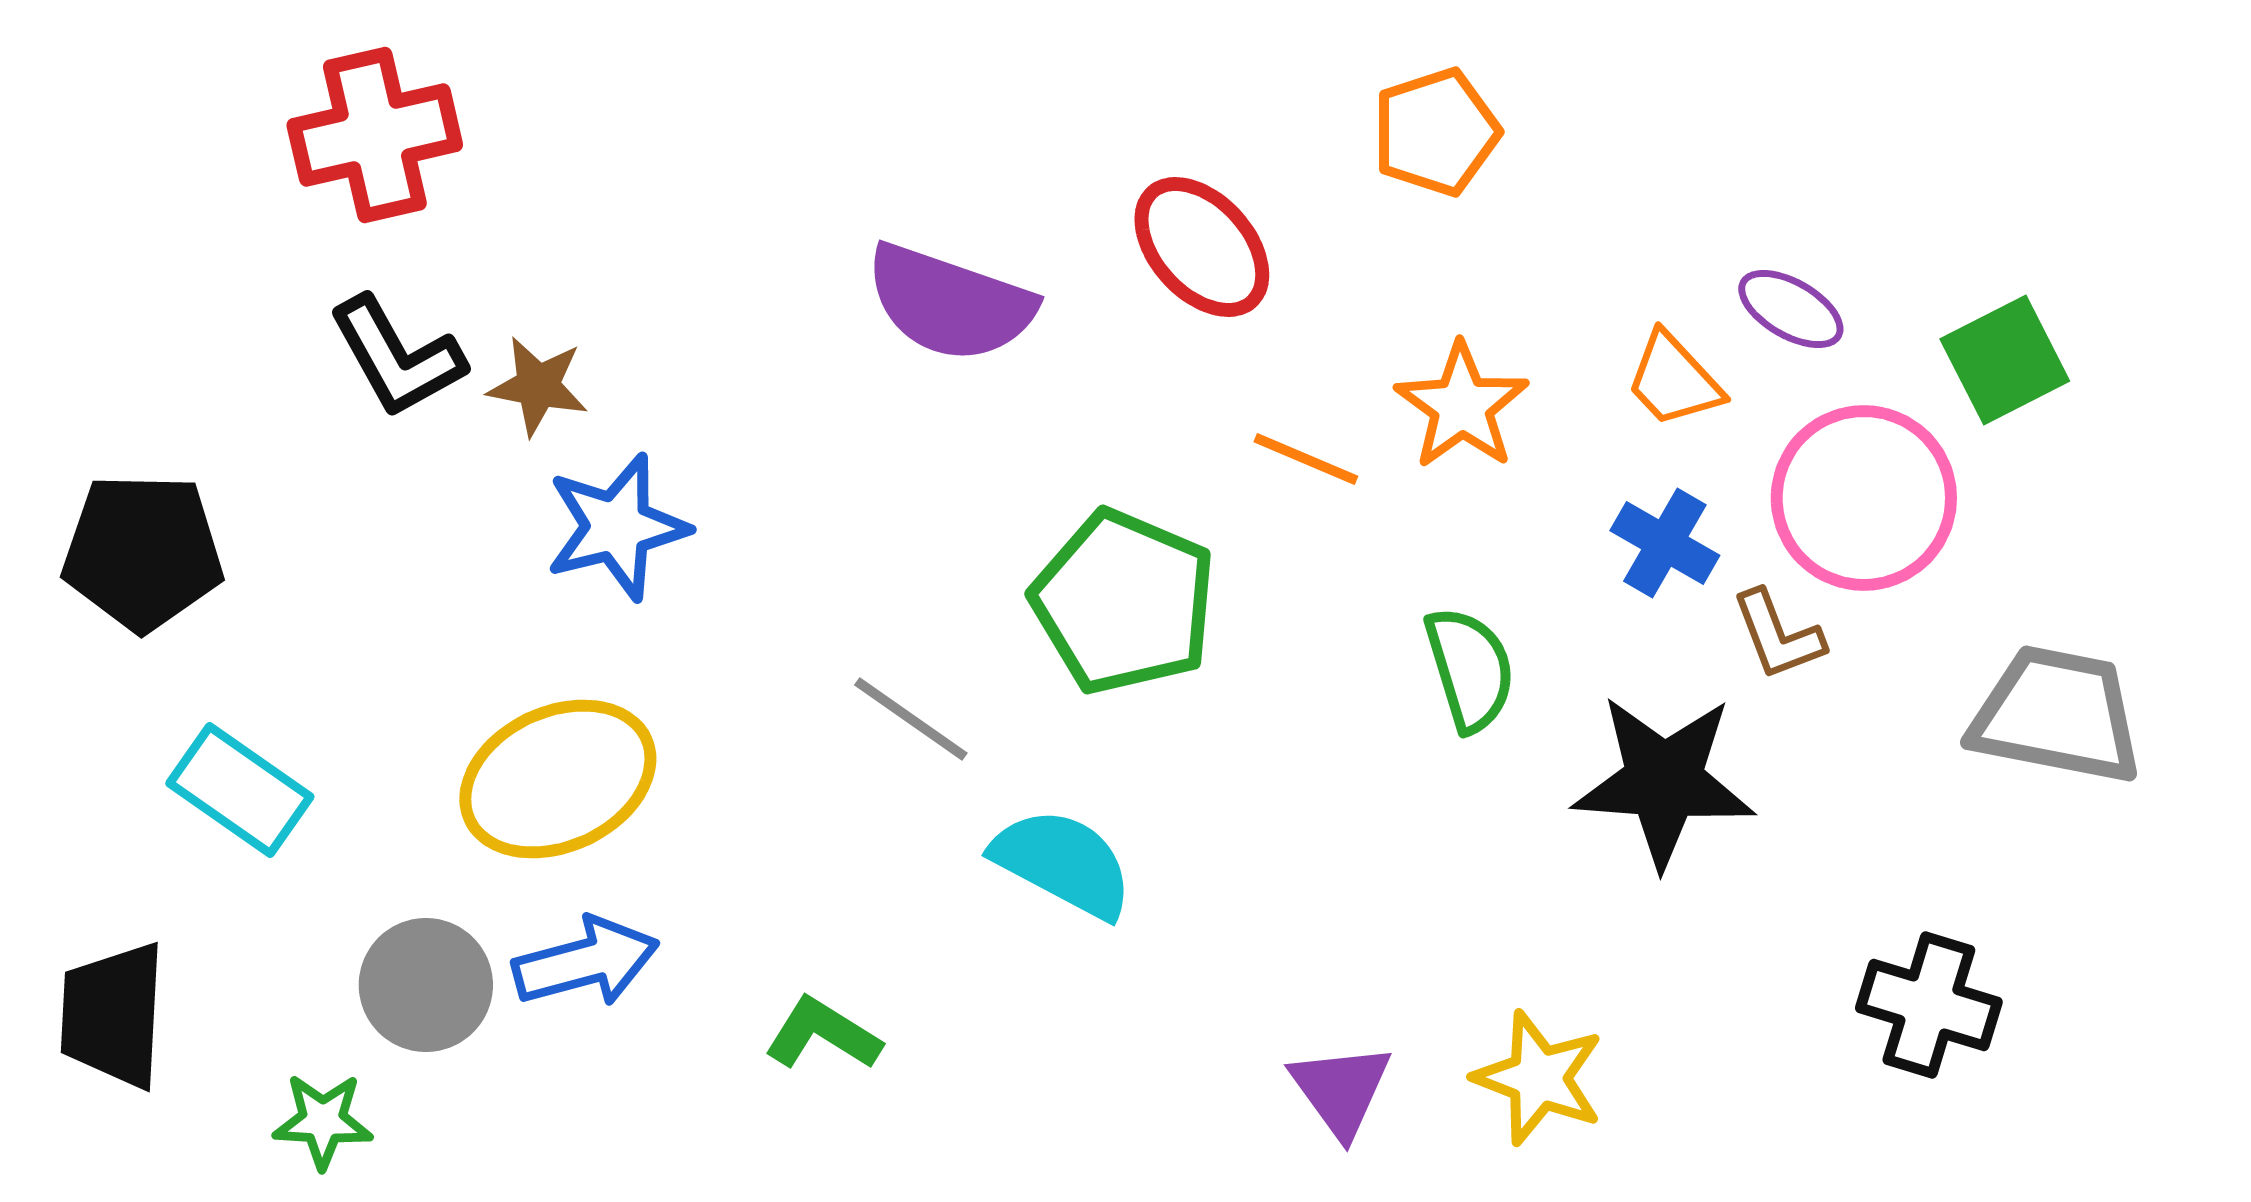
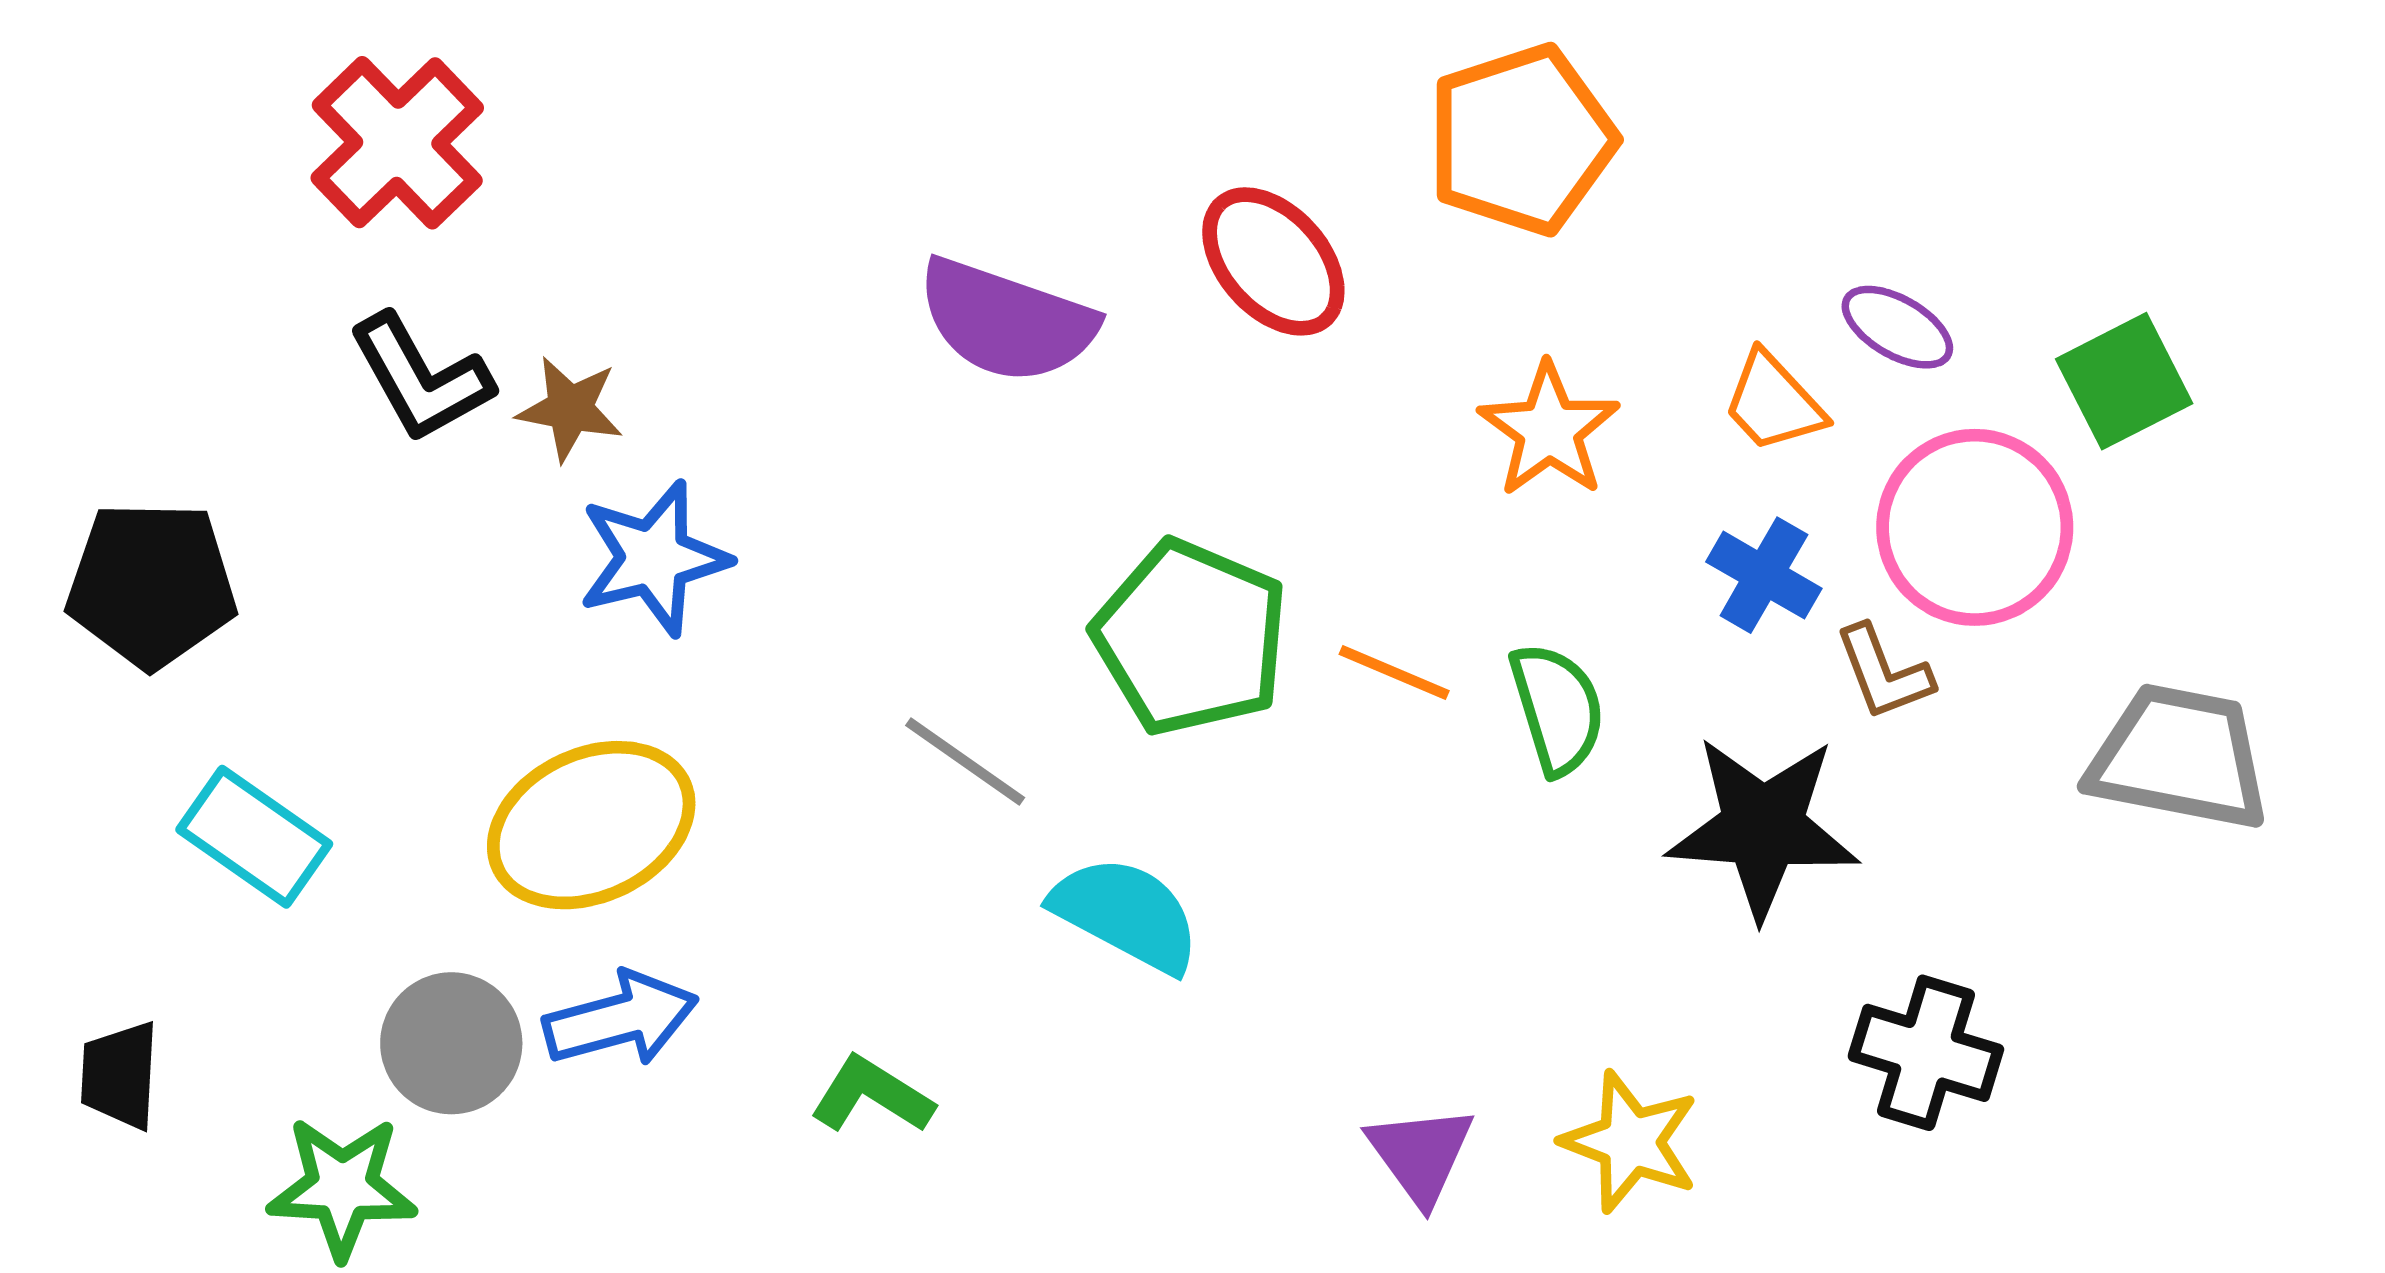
orange pentagon: (1436, 132) -> (1521, 140), size x1.4
red cross: (375, 135) -> (397, 143), turned -31
orange line: (1306, 459) -> (1394, 673), moved
black cross: (1929, 1005) -> (1926, 1053), moved
black trapezoid: (113, 1015) -> (120, 1075), size x0.7
green star: (323, 1121) -> (342, 1187), size x1.4

